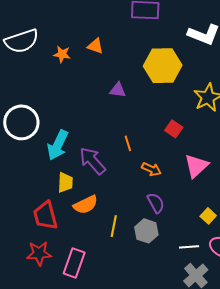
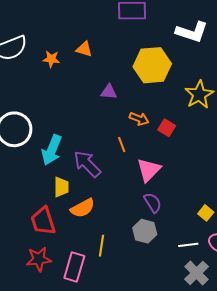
pink triangle: (196, 166) -> (149, 170), moved
orange arrow: (151, 169) -> (139, 119), moved
yellow line: (114, 226) -> (101, 246), moved

